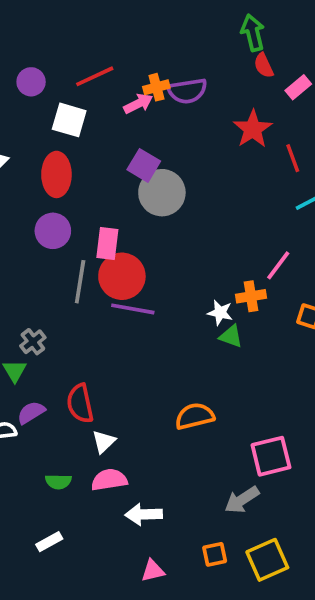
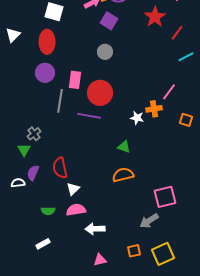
red line: (293, 158) -> (177, 33), turned 56
purple square: (144, 165) -> (109, 21), moved
gray circle: (162, 193) -> (105, 52), size x0.6
red circle: (122, 276) -> (100, 93), moved
green triangle: (231, 336) -> (124, 147), moved
purple semicircle: (31, 413) -> (33, 173), turned -35

